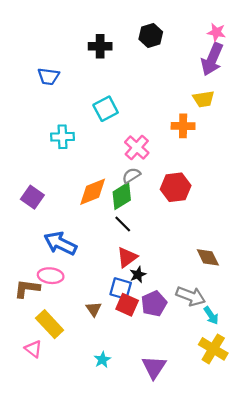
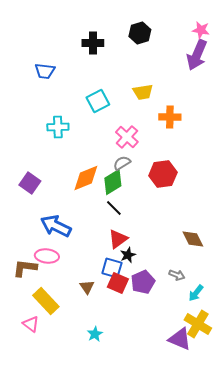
yellow trapezoid: (204, 99) -> (143, 92), moved
gray arrow: (191, 296) -> (177, 275), size x0.6
cyan arrow: (211, 315) -> (196, 293), turned 72
purple triangle: (154, 367) -> (180, 339), moved, turned -40

